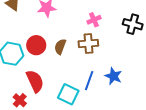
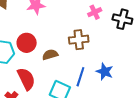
pink cross: (94, 20) -> (95, 12), moved
brown semicircle: (60, 47) -> (50, 55), moved, turned 56

